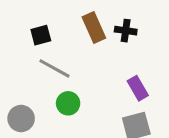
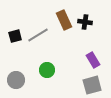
black square: (41, 35) -> (15, 36), moved
gray line: (54, 68) -> (38, 35), moved, turned -60

